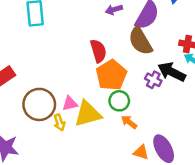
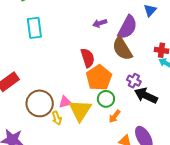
black arrow: (172, 72) -> (146, 96), moved
yellow triangle: (88, 114) -> (80, 110), turned -40
orange arrow: (129, 122) -> (115, 116), turned -88

